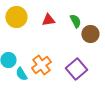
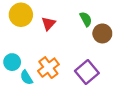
red triangle: (48, 20) -> (48, 24), moved, turned -40

